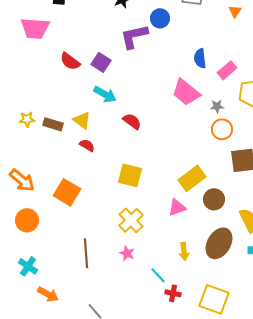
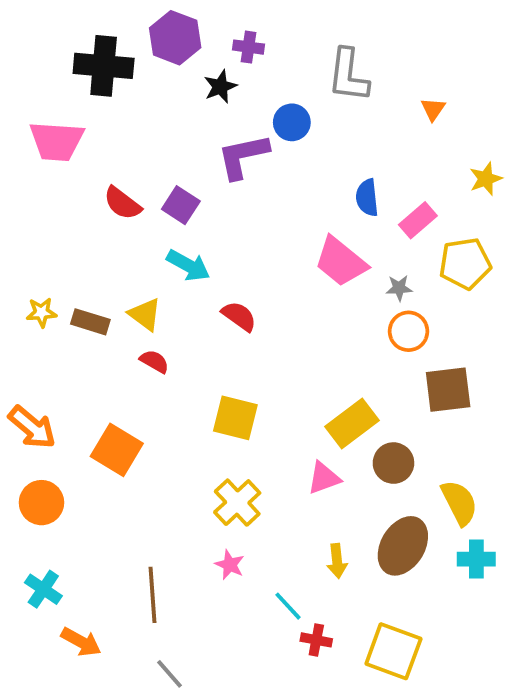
brown line: (86, 253) -> (153, 595), moved

